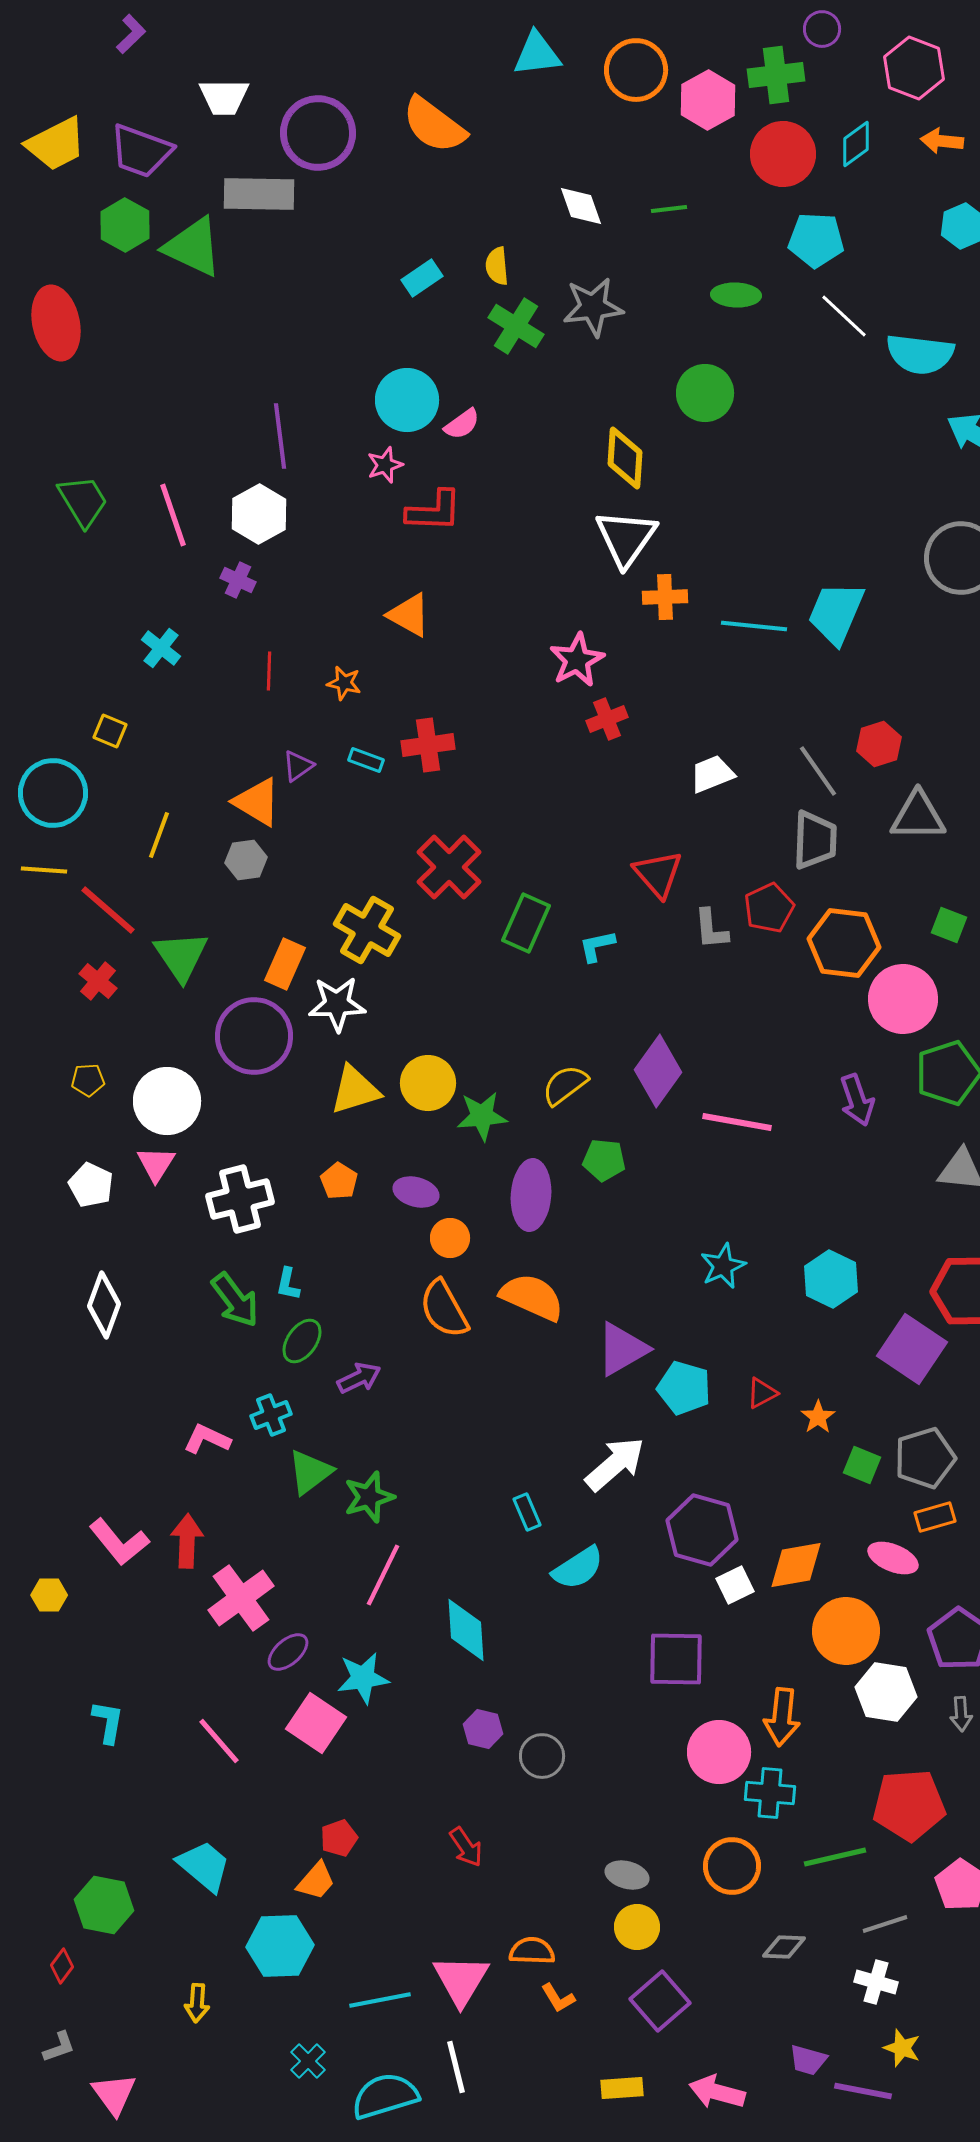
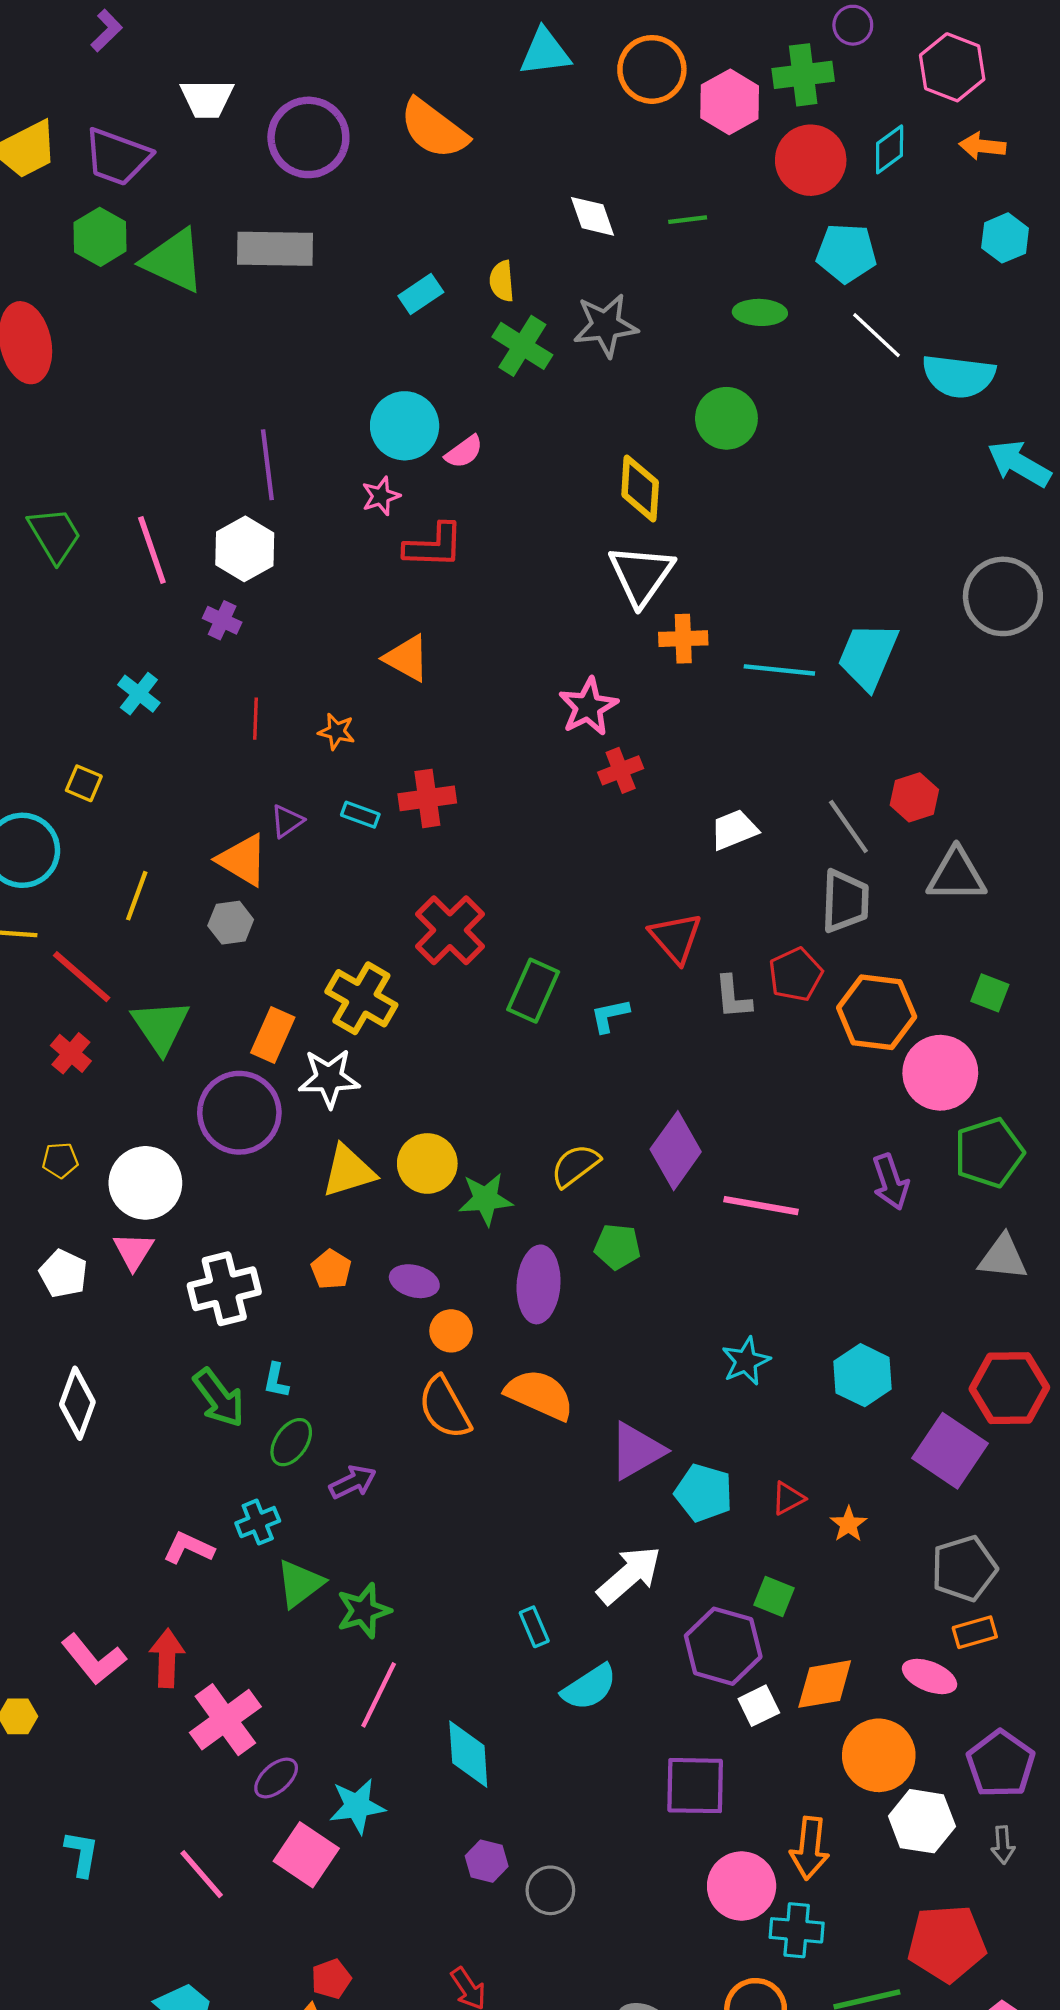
gray rectangle: (259, 194) -> (275, 249), moved
green square: (862, 1465) -> (774, 1597), moved

